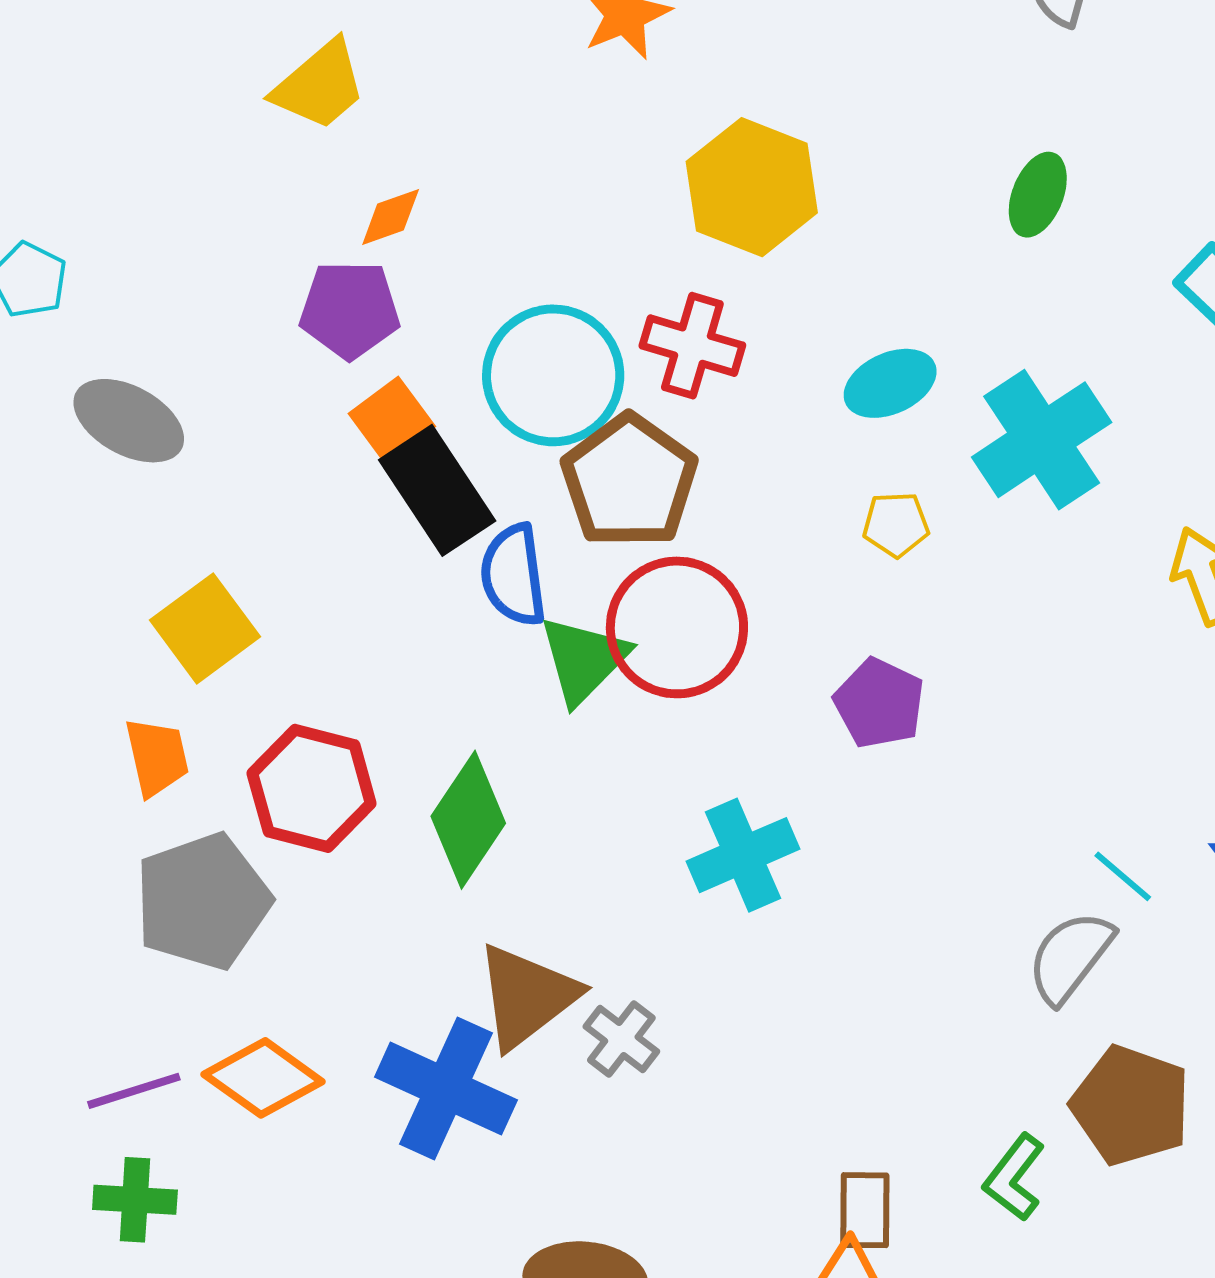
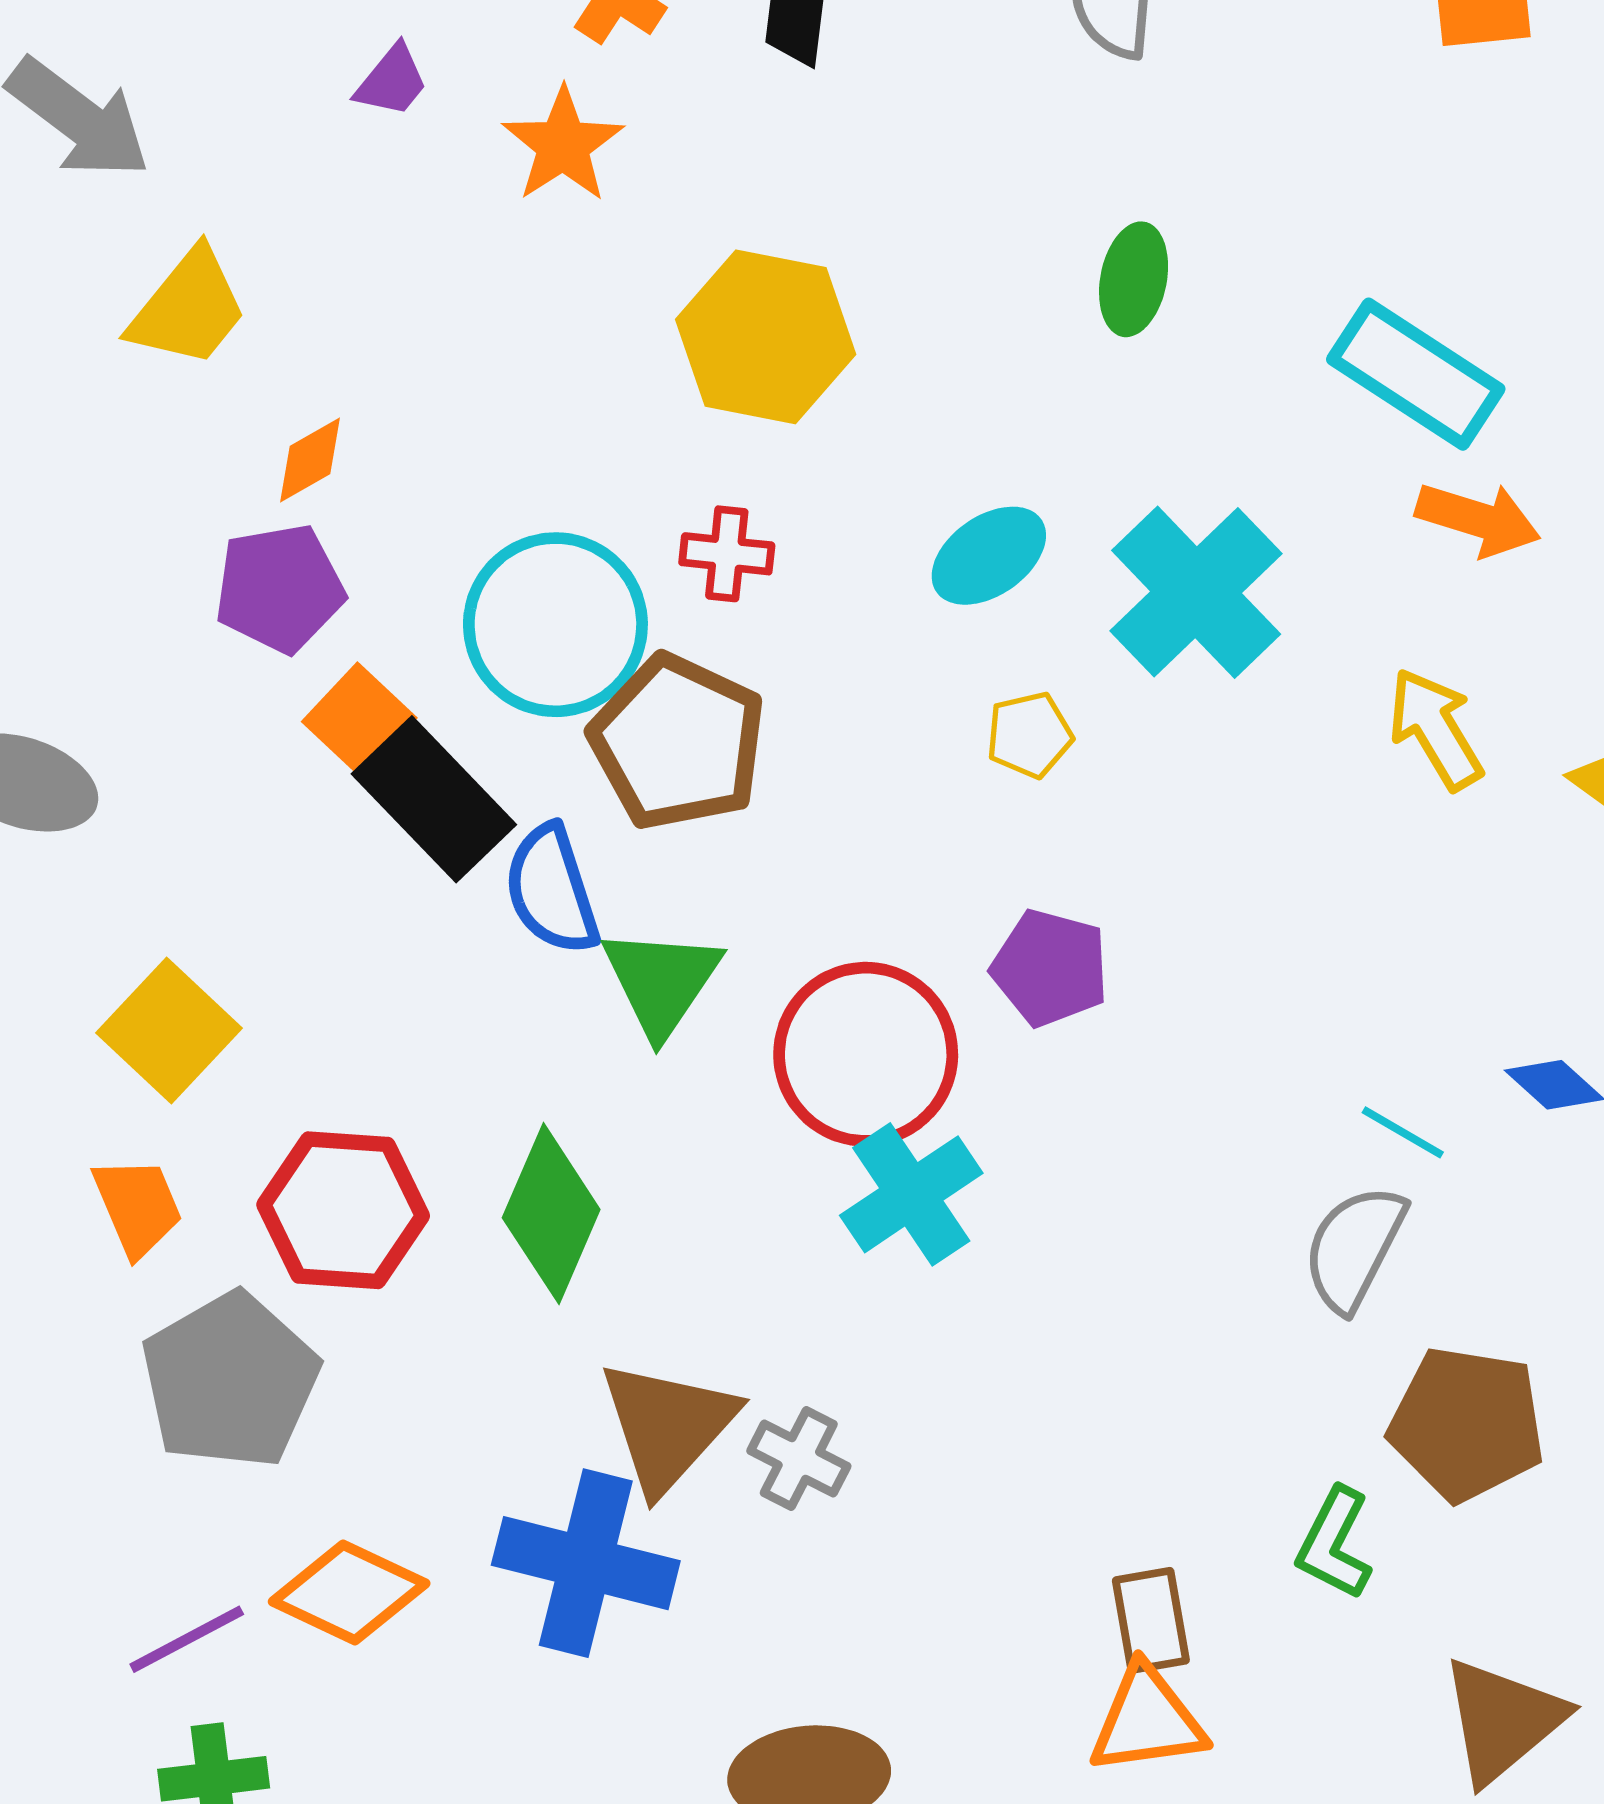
red cross: (692, 346) -> (727, 554), size x0.7
red circle: (677, 627) -> (866, 1054), moved

